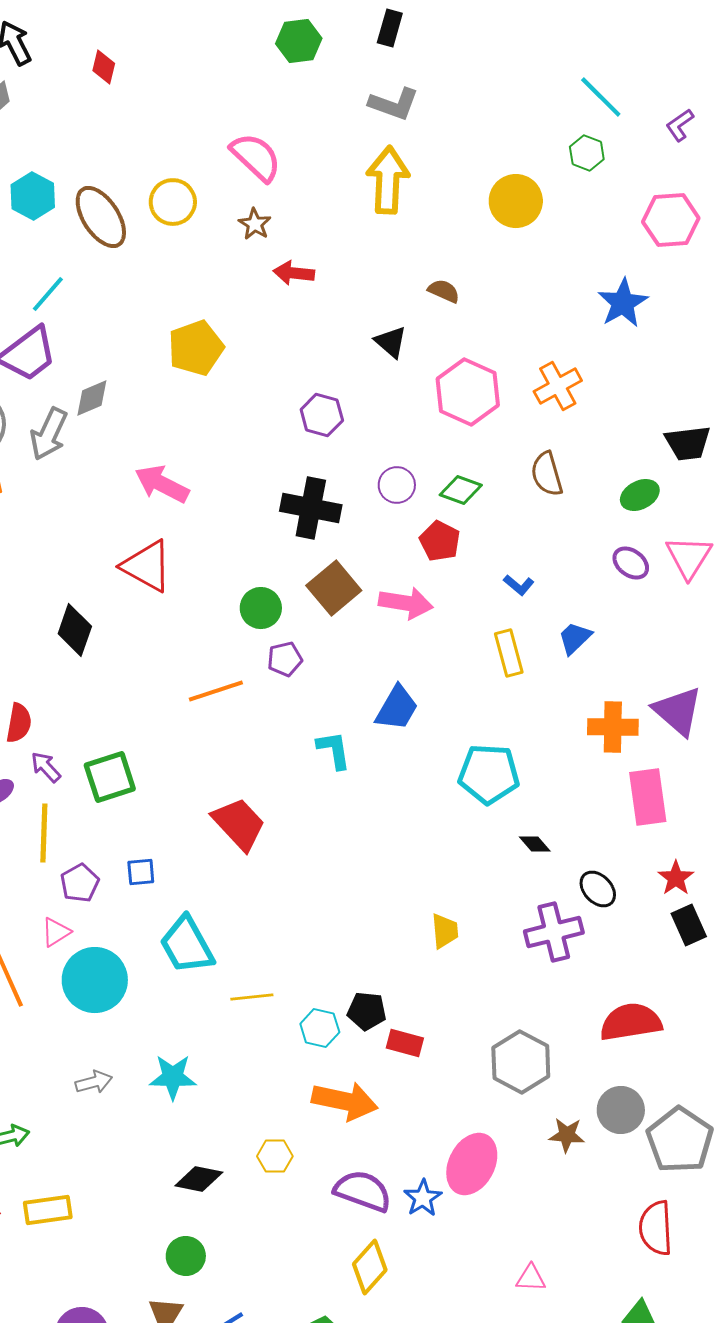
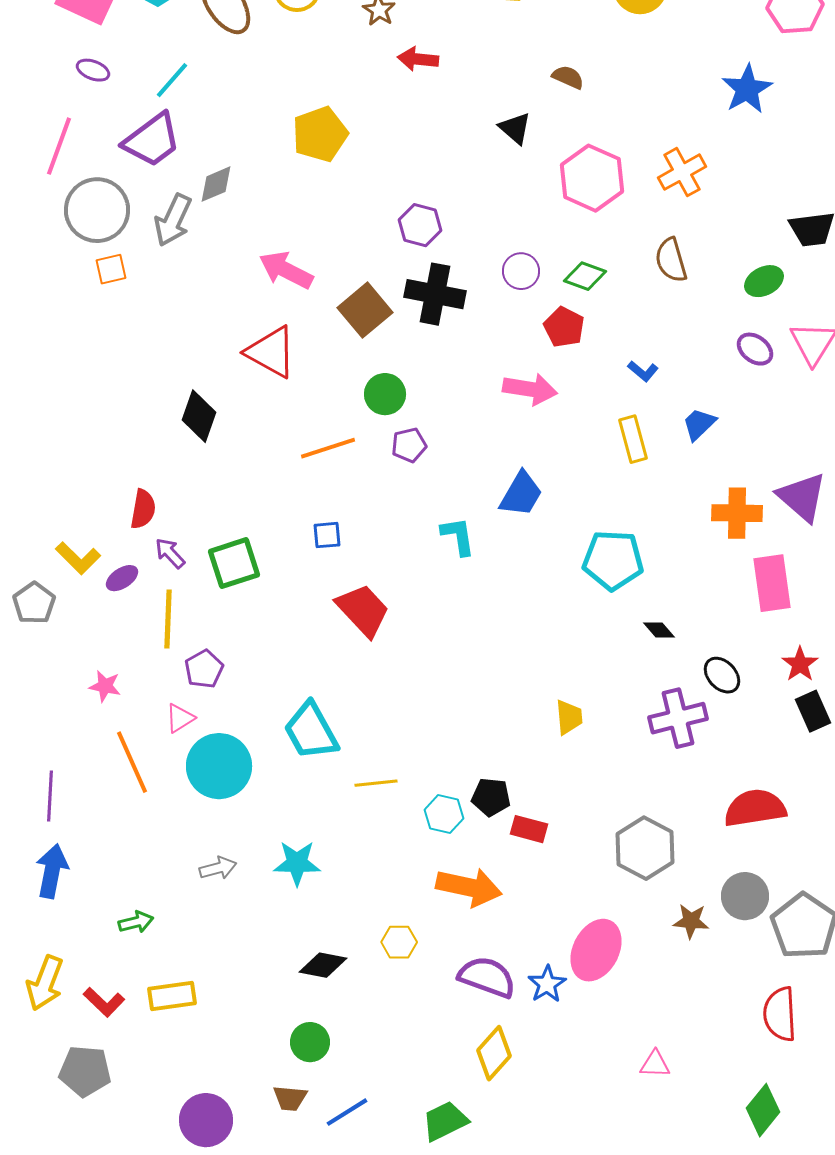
purple hexagon: (322, 415) -> (420, 225), moved
brown square: (334, 588) -> (365, 310), moved
orange line: (216, 691) -> (328, 448), moved
blue square: (141, 872) -> (327, 535), moved

